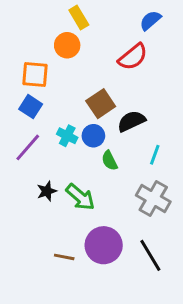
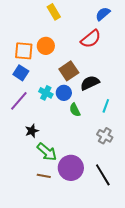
orange circle: (67, 45) -> (46, 46), moved
green arrow: (80, 197) -> (47, 152), moved
gray cross: (153, 199) -> (105, 136), size x0.7

